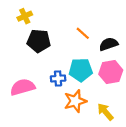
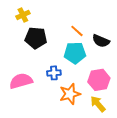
black semicircle: (109, 44) -> (101, 41), turned -138
cyan pentagon: (81, 70) -> (75, 53), moved
pink hexagon: (111, 72) -> (99, 80), moved

